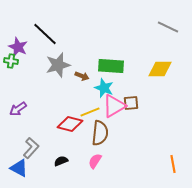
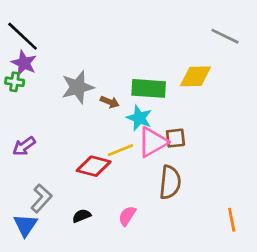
black line: (45, 34) -> (23, 36), moved
yellow diamond: (160, 69) -> (196, 76), moved
brown semicircle: (100, 133) -> (170, 182), moved
blue triangle: (19, 168) -> (25, 225), turned 36

